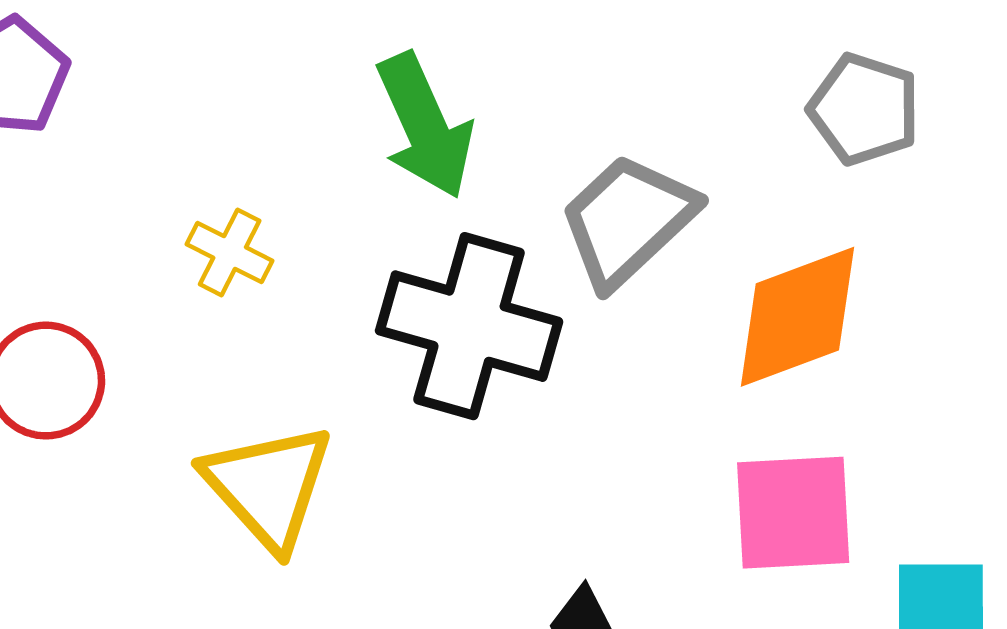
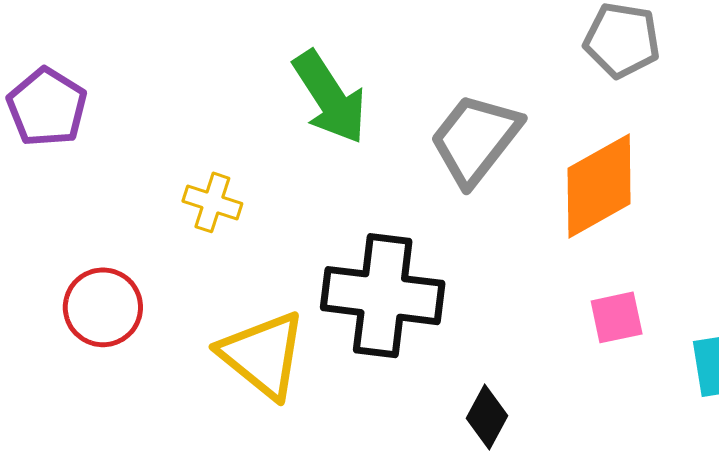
black cross: (469, 326) -> (383, 296), moved
pink square: (793, 513) -> (617, 317), size x0.6

